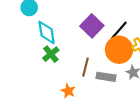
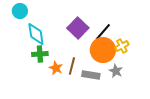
green cross: (51, 54) -> (40, 54), turned 35
orange star: (68, 91) -> (56, 68), moved

